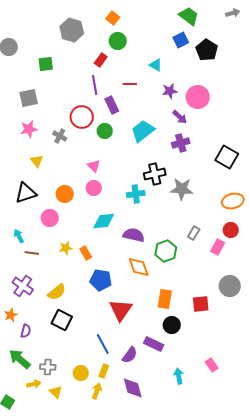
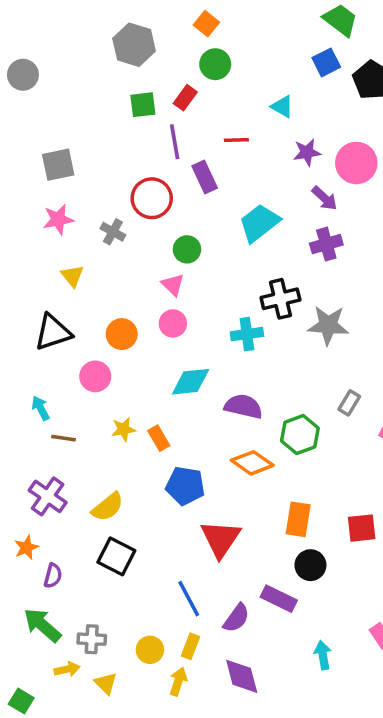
green square: (46, 64) -> (143, 105), moved
green circle: (105, 131) -> (187, 249), moved
orange diamond: (139, 267) -> (252, 463), turned -35

